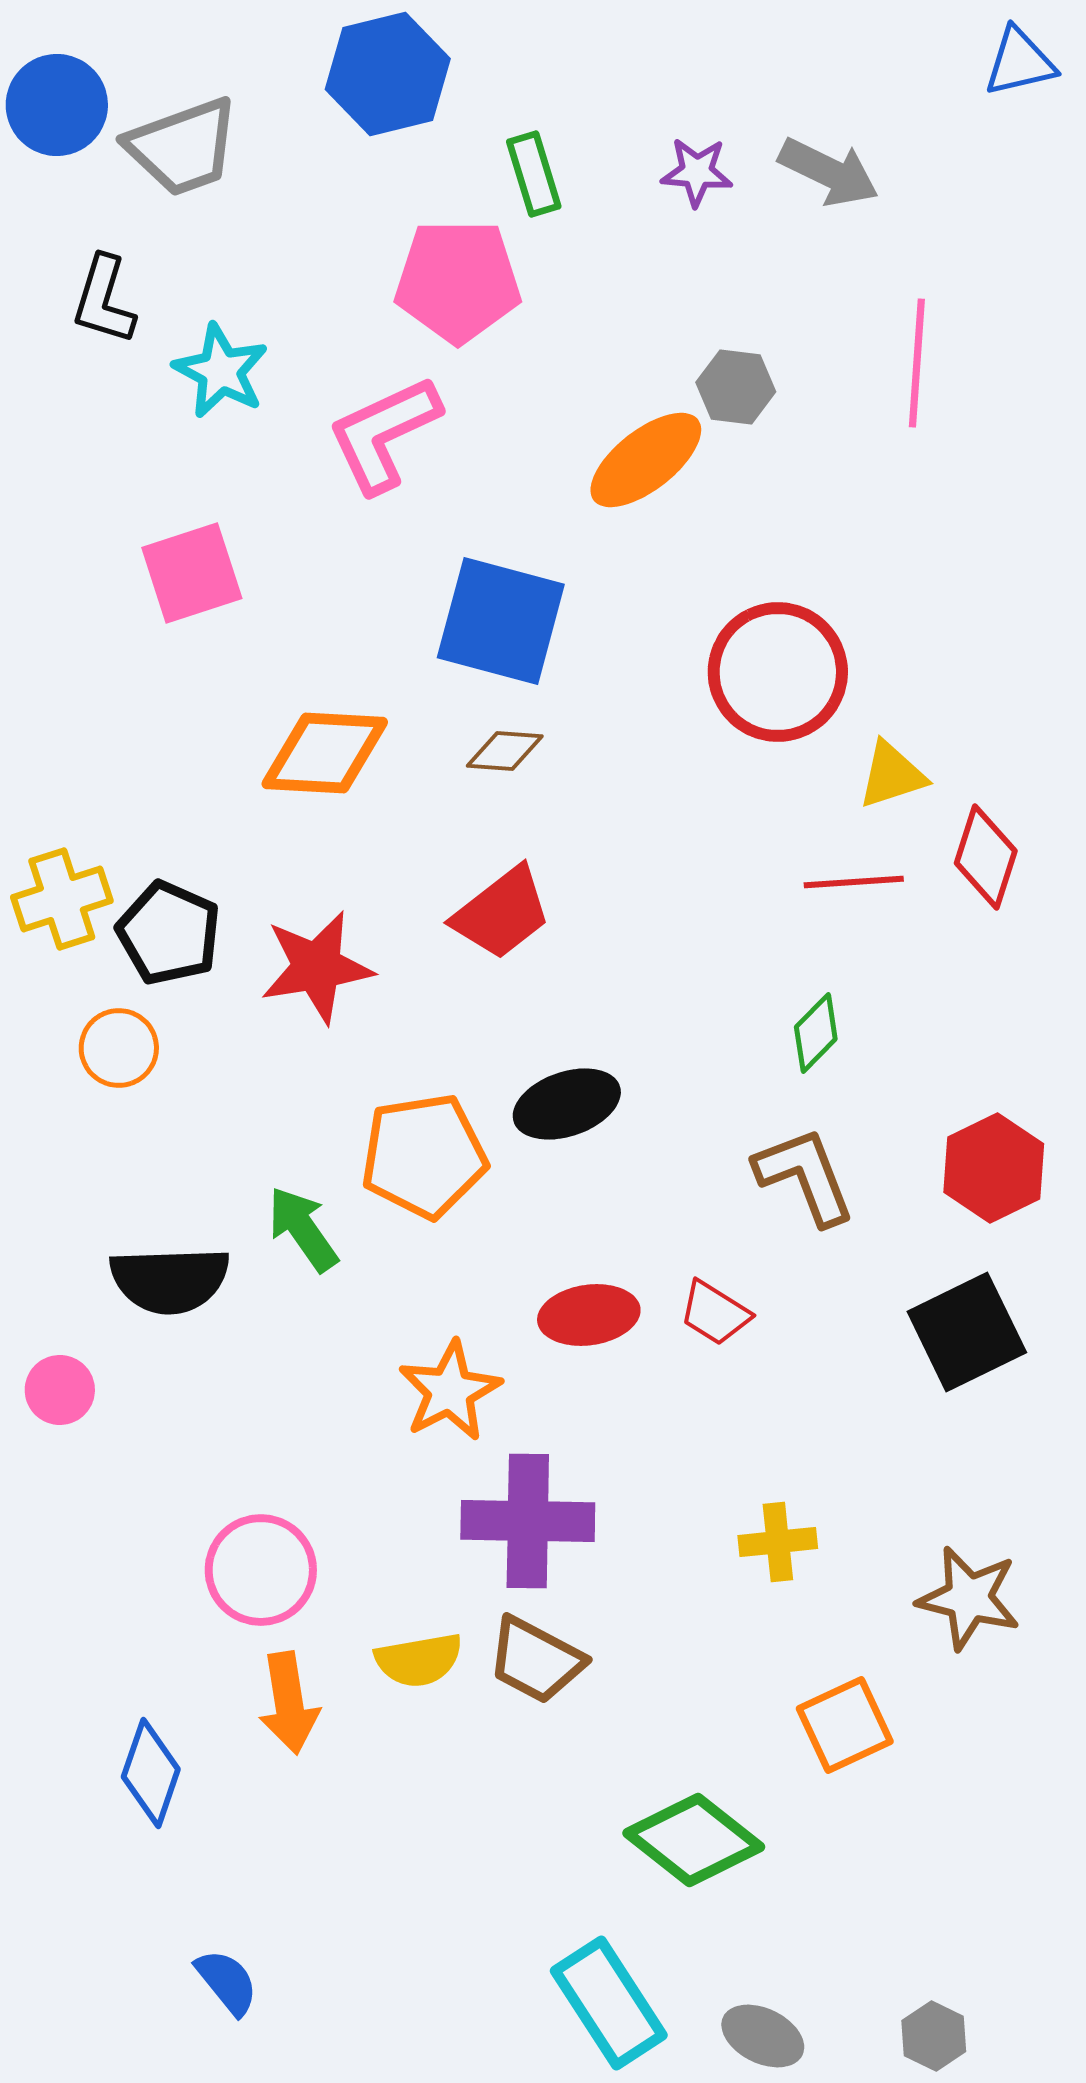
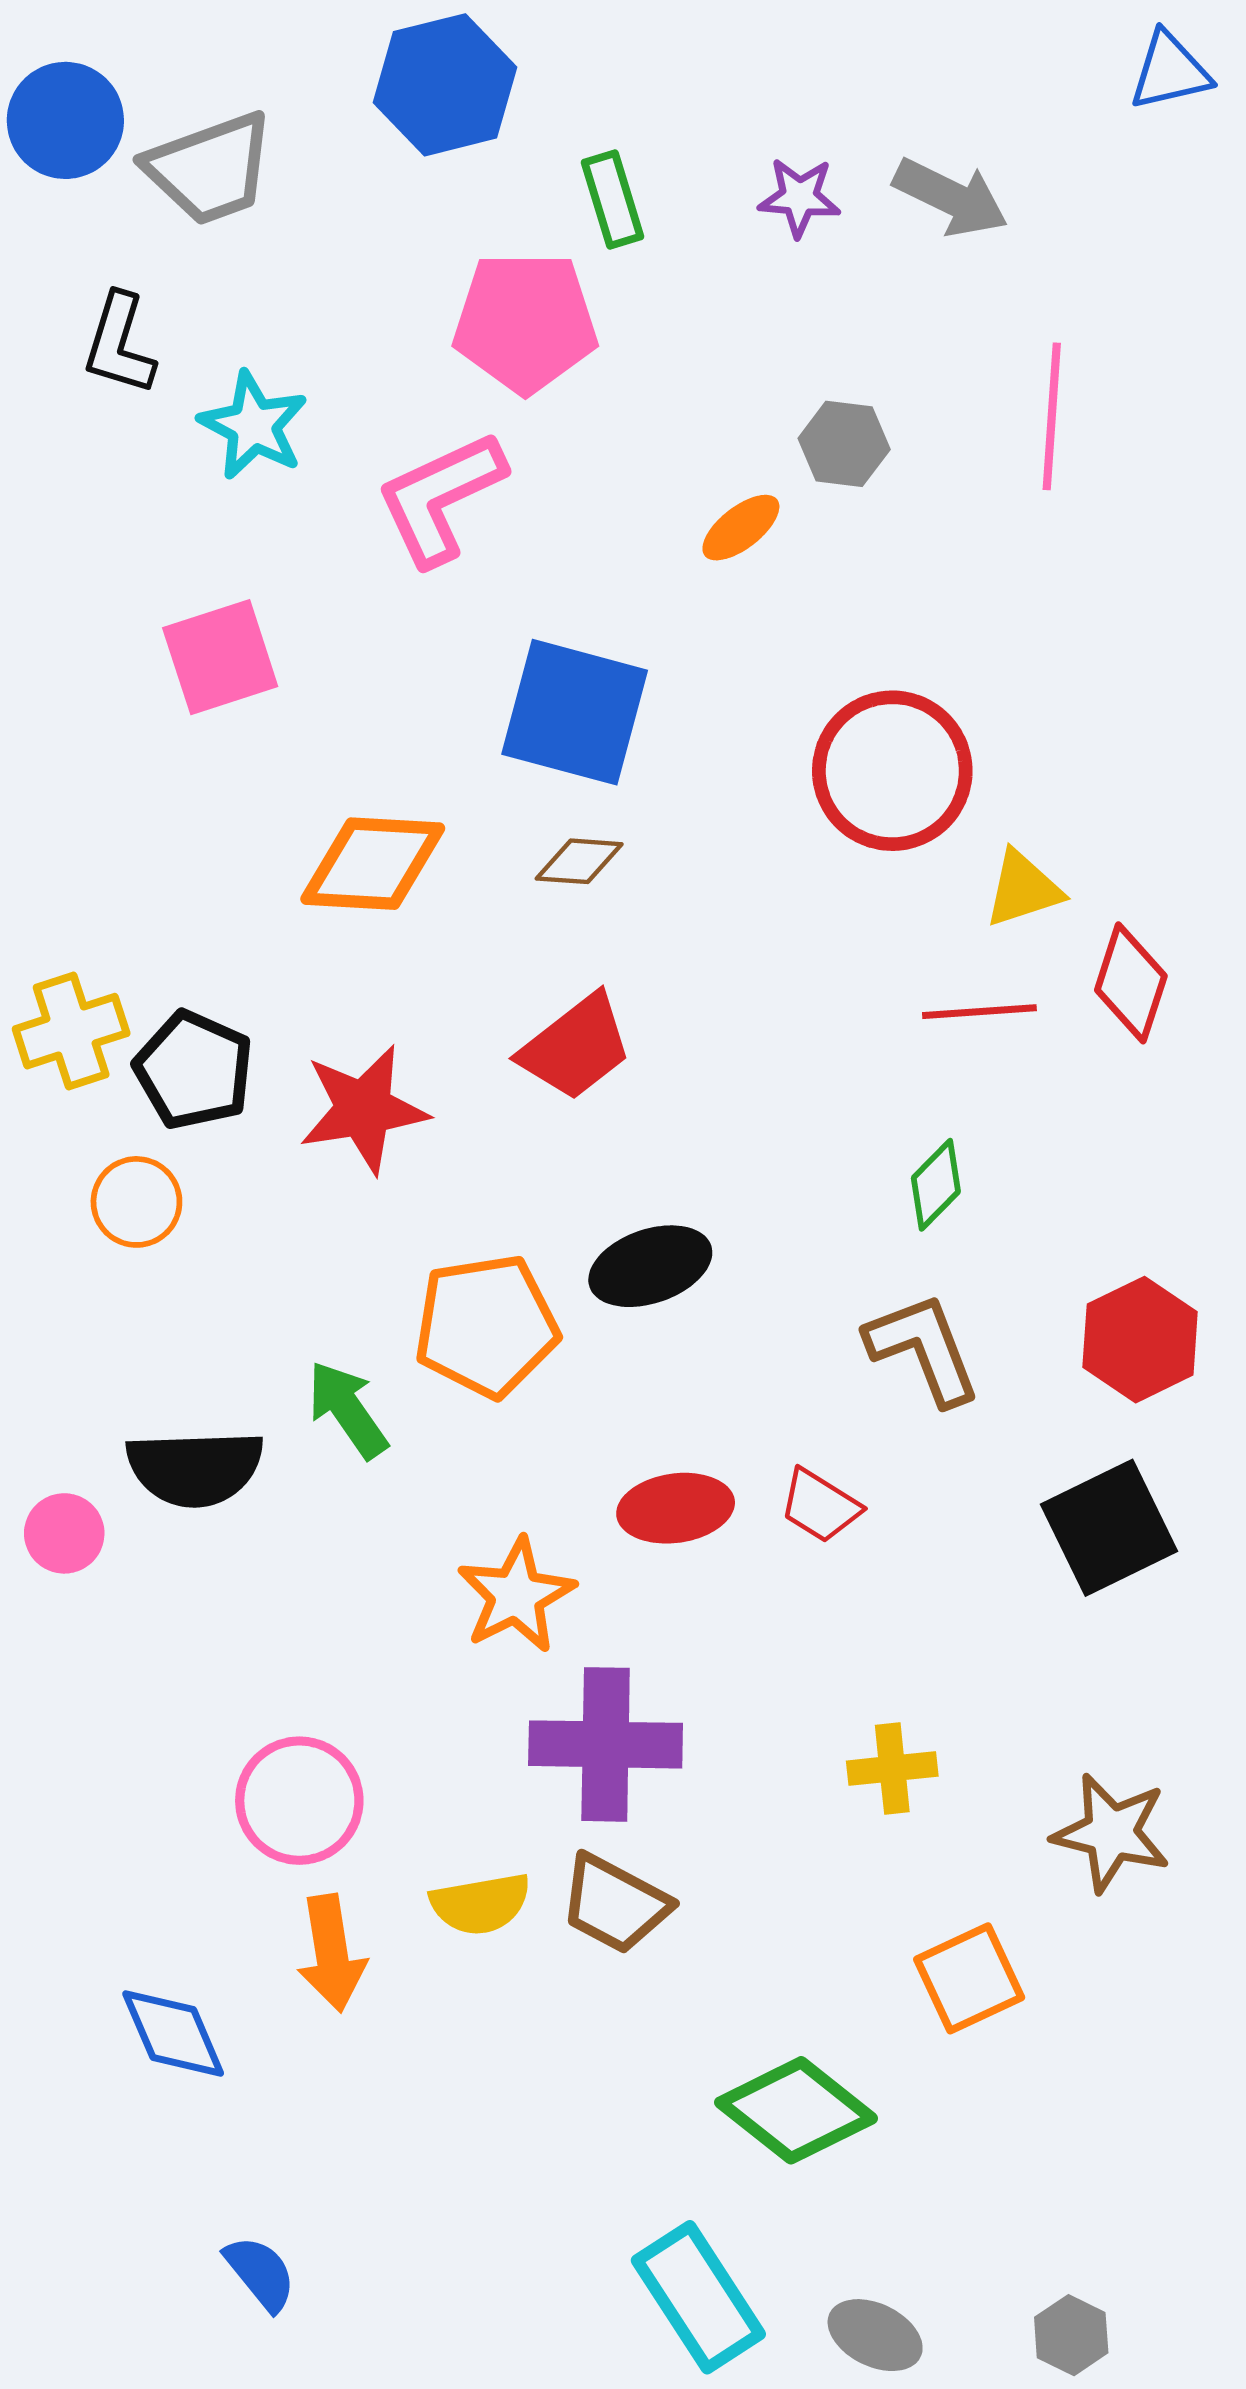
orange ellipse: (646, 460) -> (741, 528), size x0.6
pink circle: (60, 1390) -> (64, 1533), moved
blue diamond: (151, 1773) -> (173, 2033), turned -42

